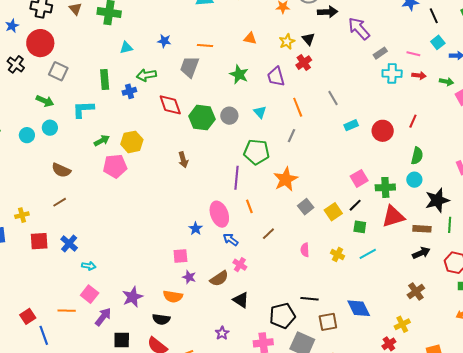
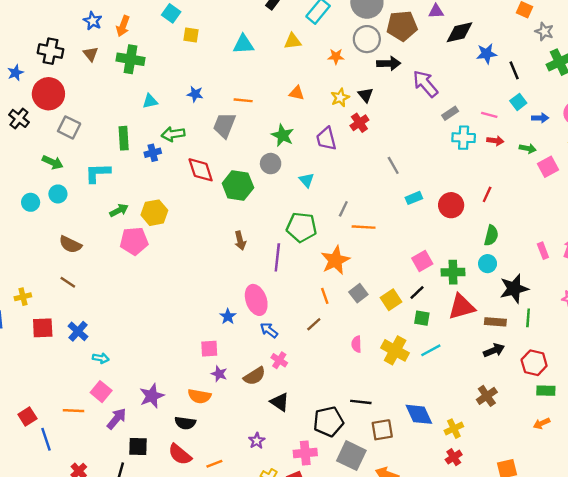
orange line: (298, 107) -> (364, 227), moved, turned -66
gray circle: (229, 116) -> (271, 164), moved
brown arrow: (183, 160) -> (240, 241), moved
brown line: (60, 202) -> (68, 282), turned 64
orange line: (249, 206) -> (325, 296), moved
yellow cross: (338, 255) -> (395, 350), size x1.6
yellow cross: (402, 324) -> (454, 429), moved

